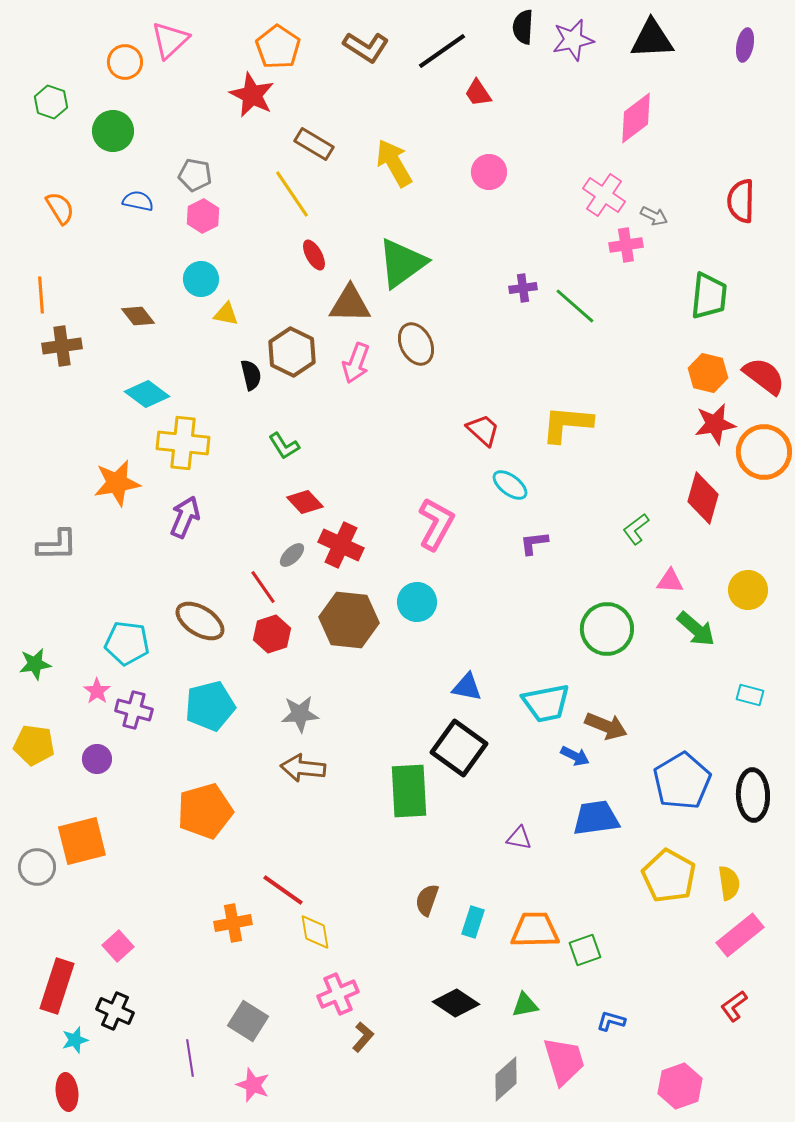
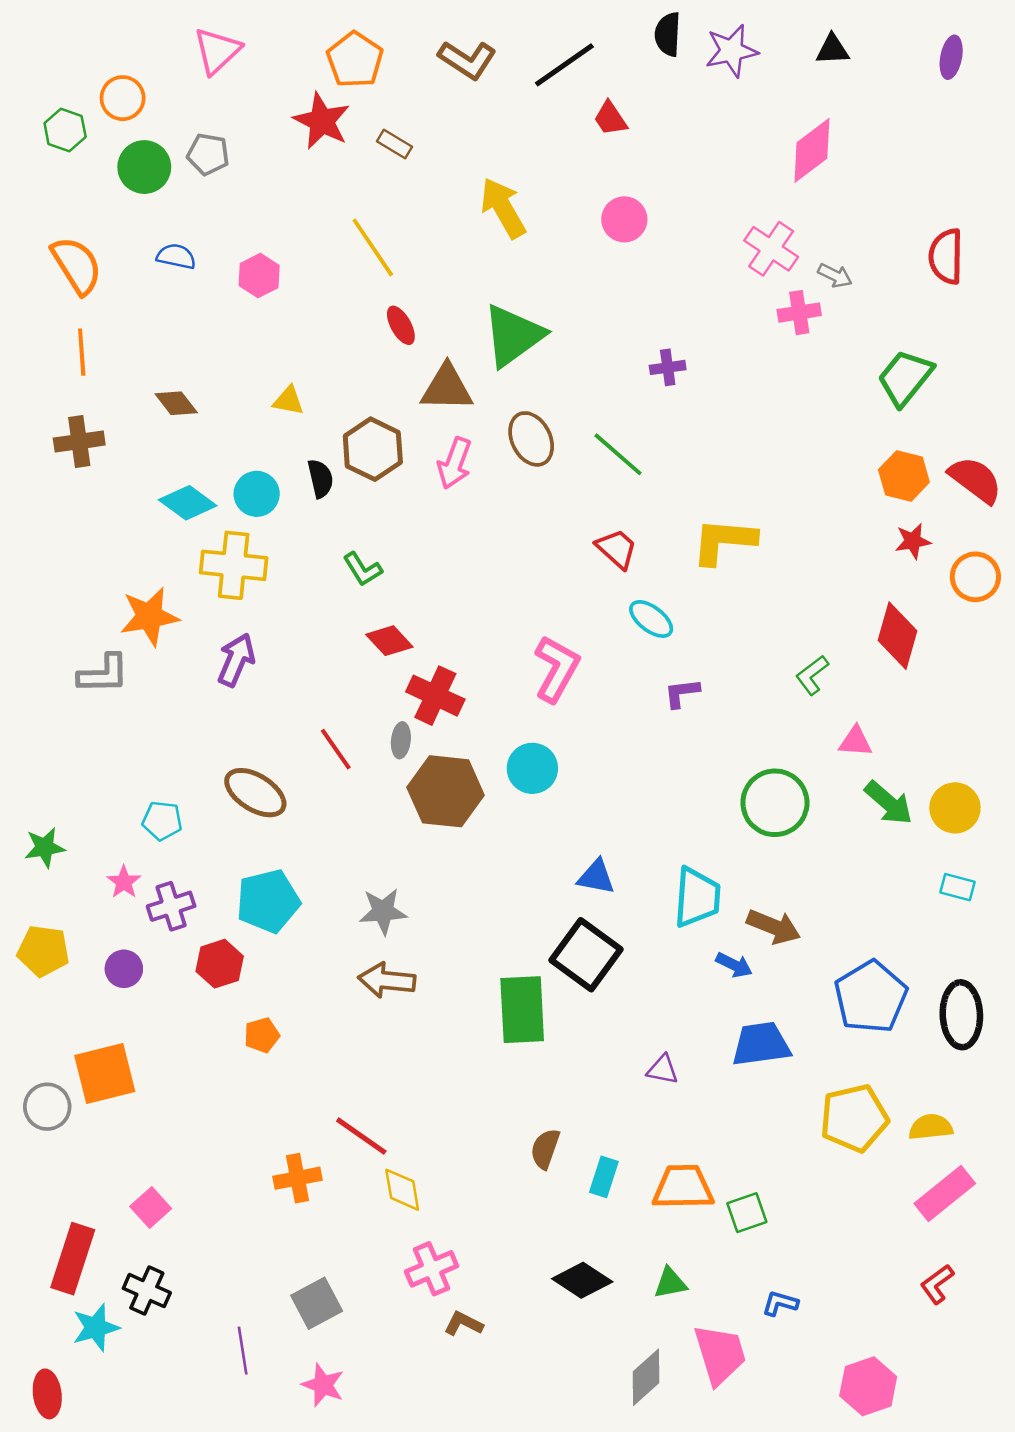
black triangle: (652, 39) -> (832, 50), size x0.6
orange circle: (125, 62) -> (123, 98), moved
brown rectangle: (314, 144) -> (394, 144), moved, size x0.7
gray pentagon: (195, 175) -> (208, 154), moved
orange semicircle: (60, 208) -> (77, 265), size x1.4
cyan circle: (201, 279) -> (257, 494), moved
orange line: (41, 295) -> (82, 352), moved
green trapezoid: (709, 296) -> (905, 378), turned -147
green line: (575, 306) -> (618, 454), moved
red star: (715, 424) -> (913, 541), size x0.7
orange circle: (764, 452) -> (975, 577), size x0.7
gray L-shape: (57, 545) -> (103, 674), moved
gray ellipse: (292, 555) -> (401, 740), moved, turned -40
yellow circle: (748, 590) -> (955, 808), moved
red hexagon: (272, 634) -> (220, 964), moved
cyan pentagon: (127, 643) -> (162, 821), size x0.7
cyan trapezoid: (546, 703) -> (697, 897), turned -75
purple cross: (134, 710) -> (171, 906), turned -33
orange pentagon: (205, 811) -> (262, 1035), size x0.5
yellow pentagon: (669, 876) -> (854, 1118), turned 30
yellow semicircle: (729, 883) -> (931, 1127), turned -88
gray square: (248, 1021) -> (317, 1303), turned 30
brown L-shape: (363, 1037) -> (463, 1324), turned -104
cyan star: (75, 1040) -> (96, 1328), size x1.4
red ellipse: (67, 1092) -> (47, 1394), moved

